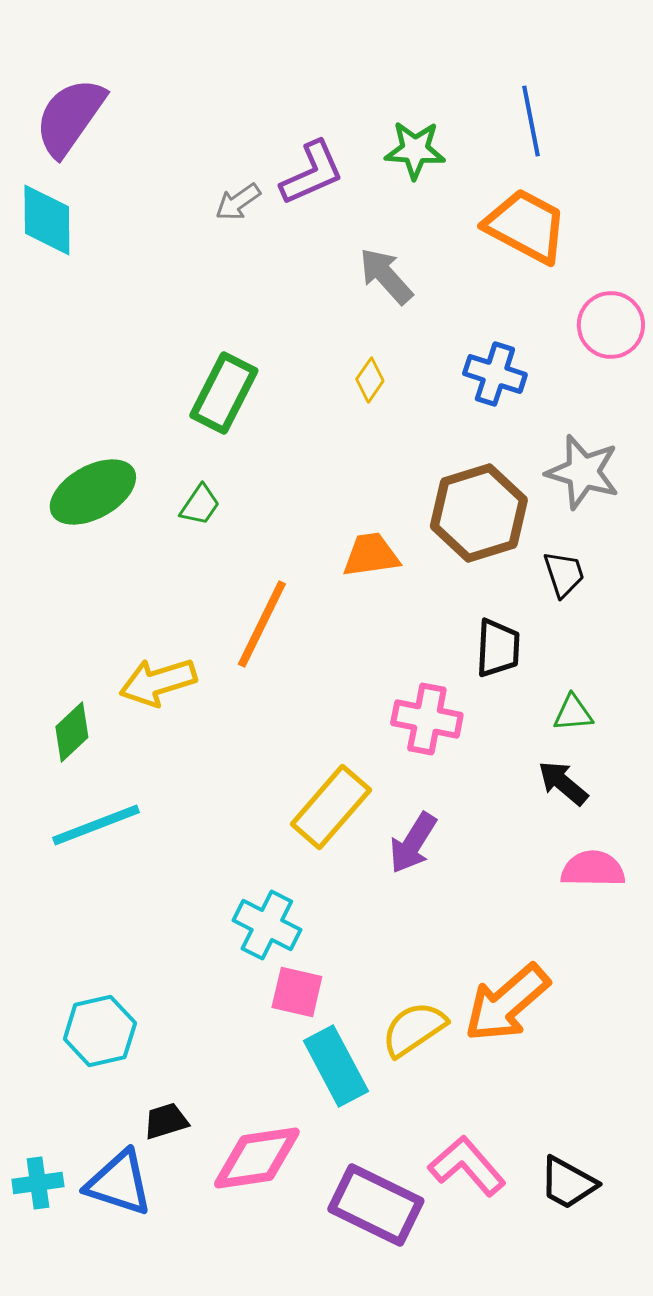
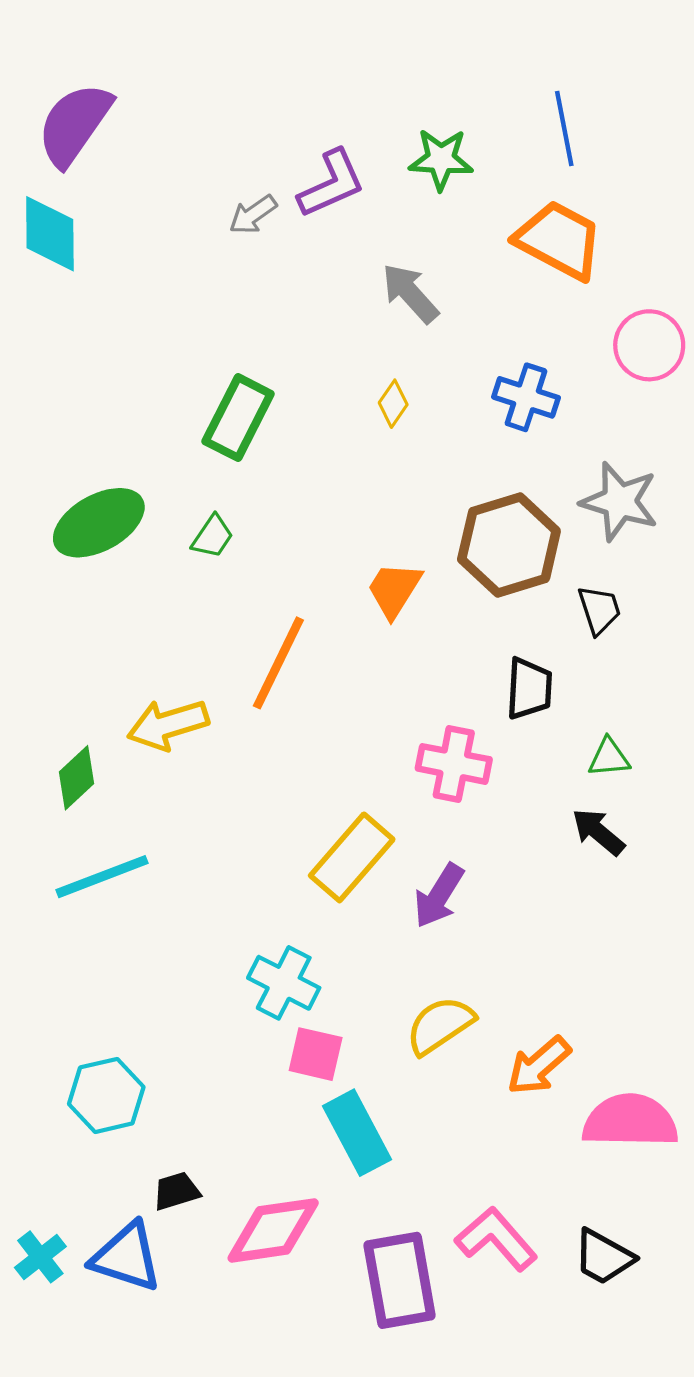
orange trapezoid: (371, 555) -> (394, 590), turned -50
pink semicircle: (593, 869) -> (630, 1121), moved, size x1.4
orange arrow: (507, 1003) -> (539, 1066), size x0.7
yellow semicircle: (414, 1029) -> (440, 1025), moved
cyan cross: (38, 1183) -> (40, 1257), turned -30
purple rectangle: (376, 1205) -> (400, 1280), turned 54

